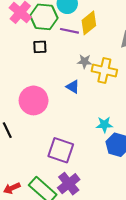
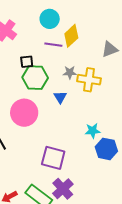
green hexagon: (44, 17) -> (35, 78), moved
blue triangle: (73, 87) -> (60, 97), turned 32

